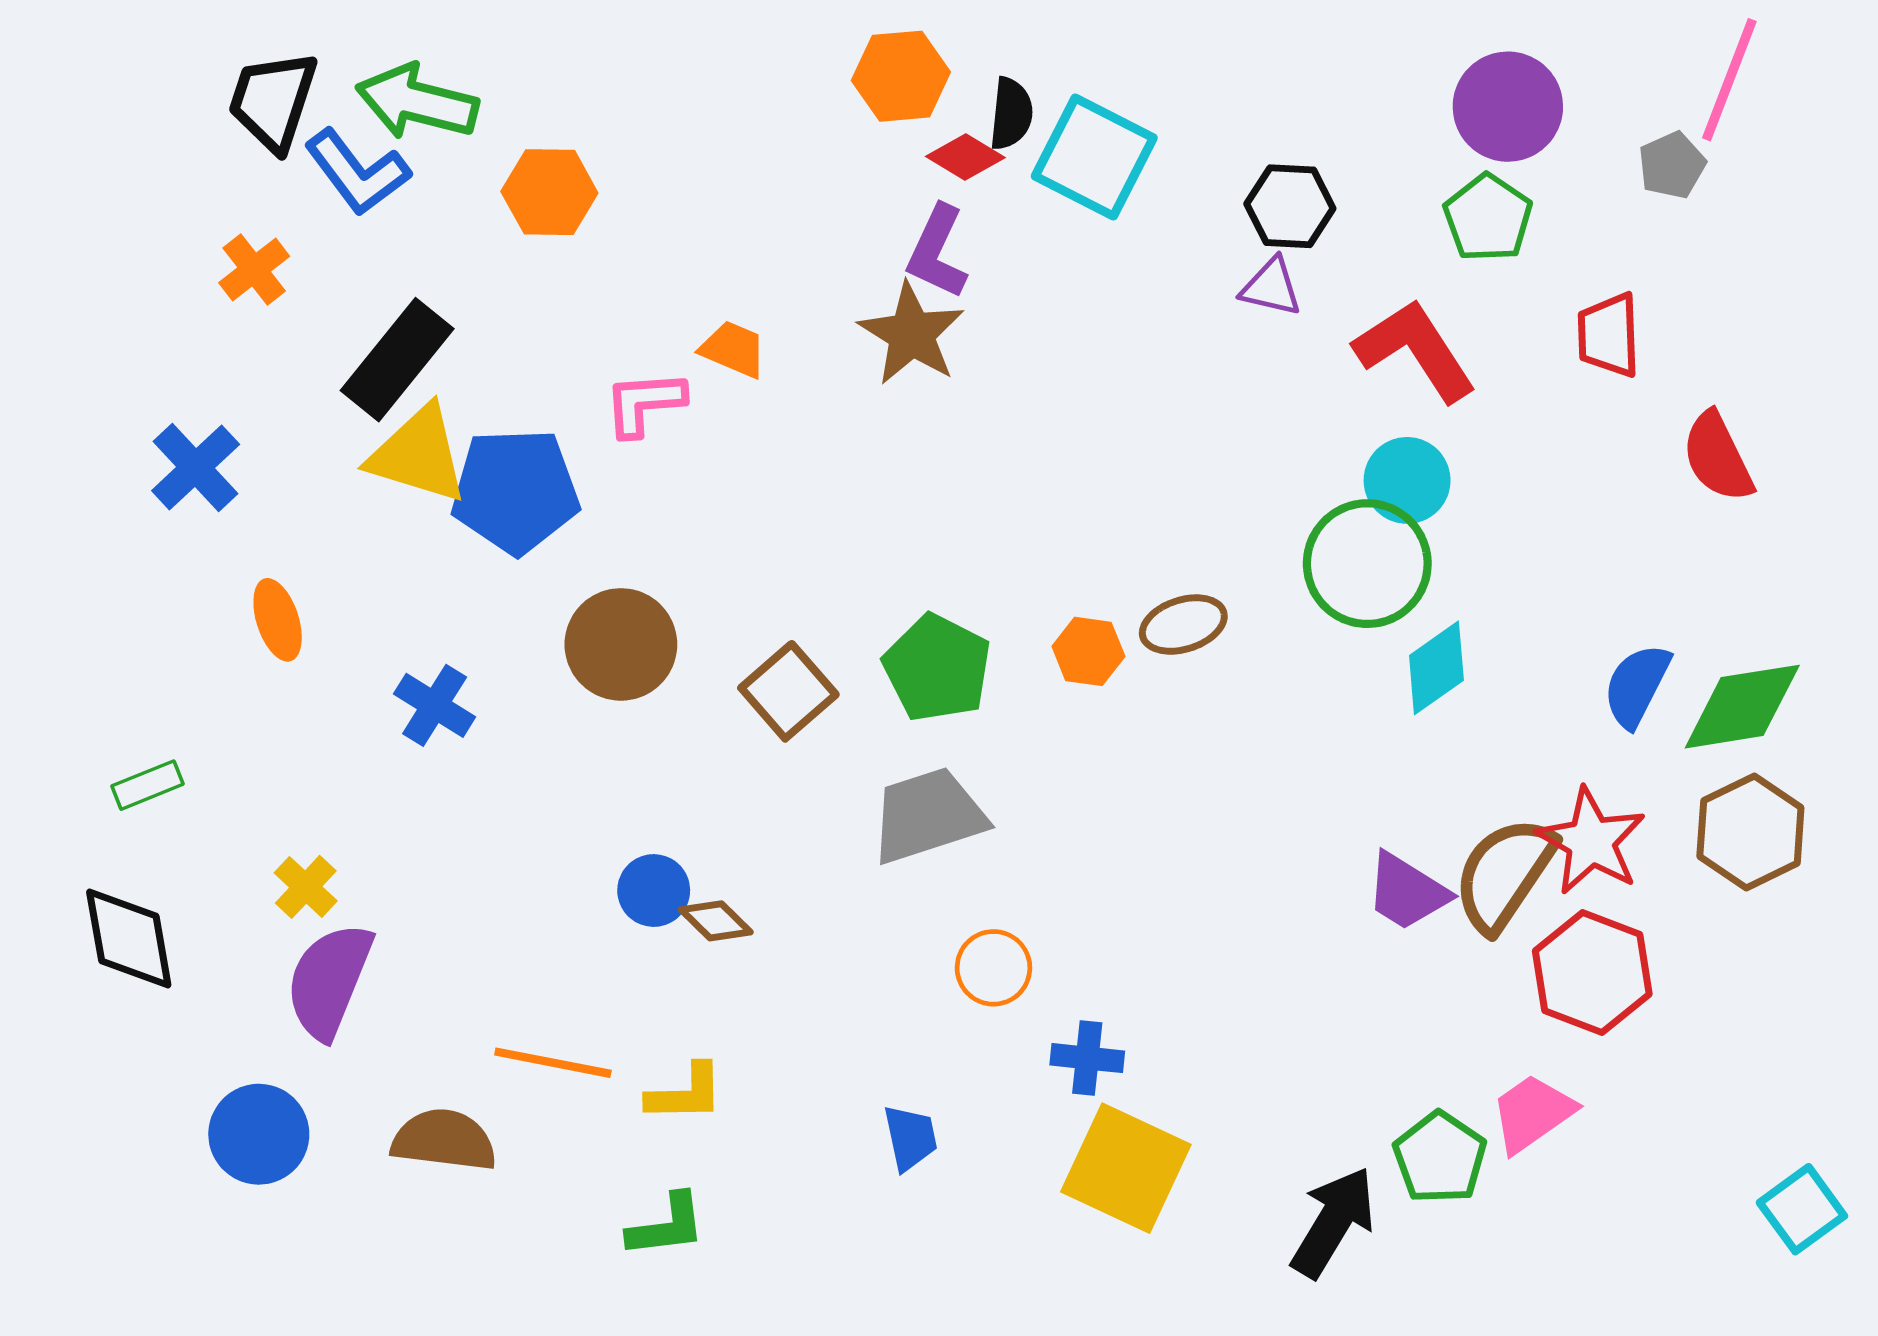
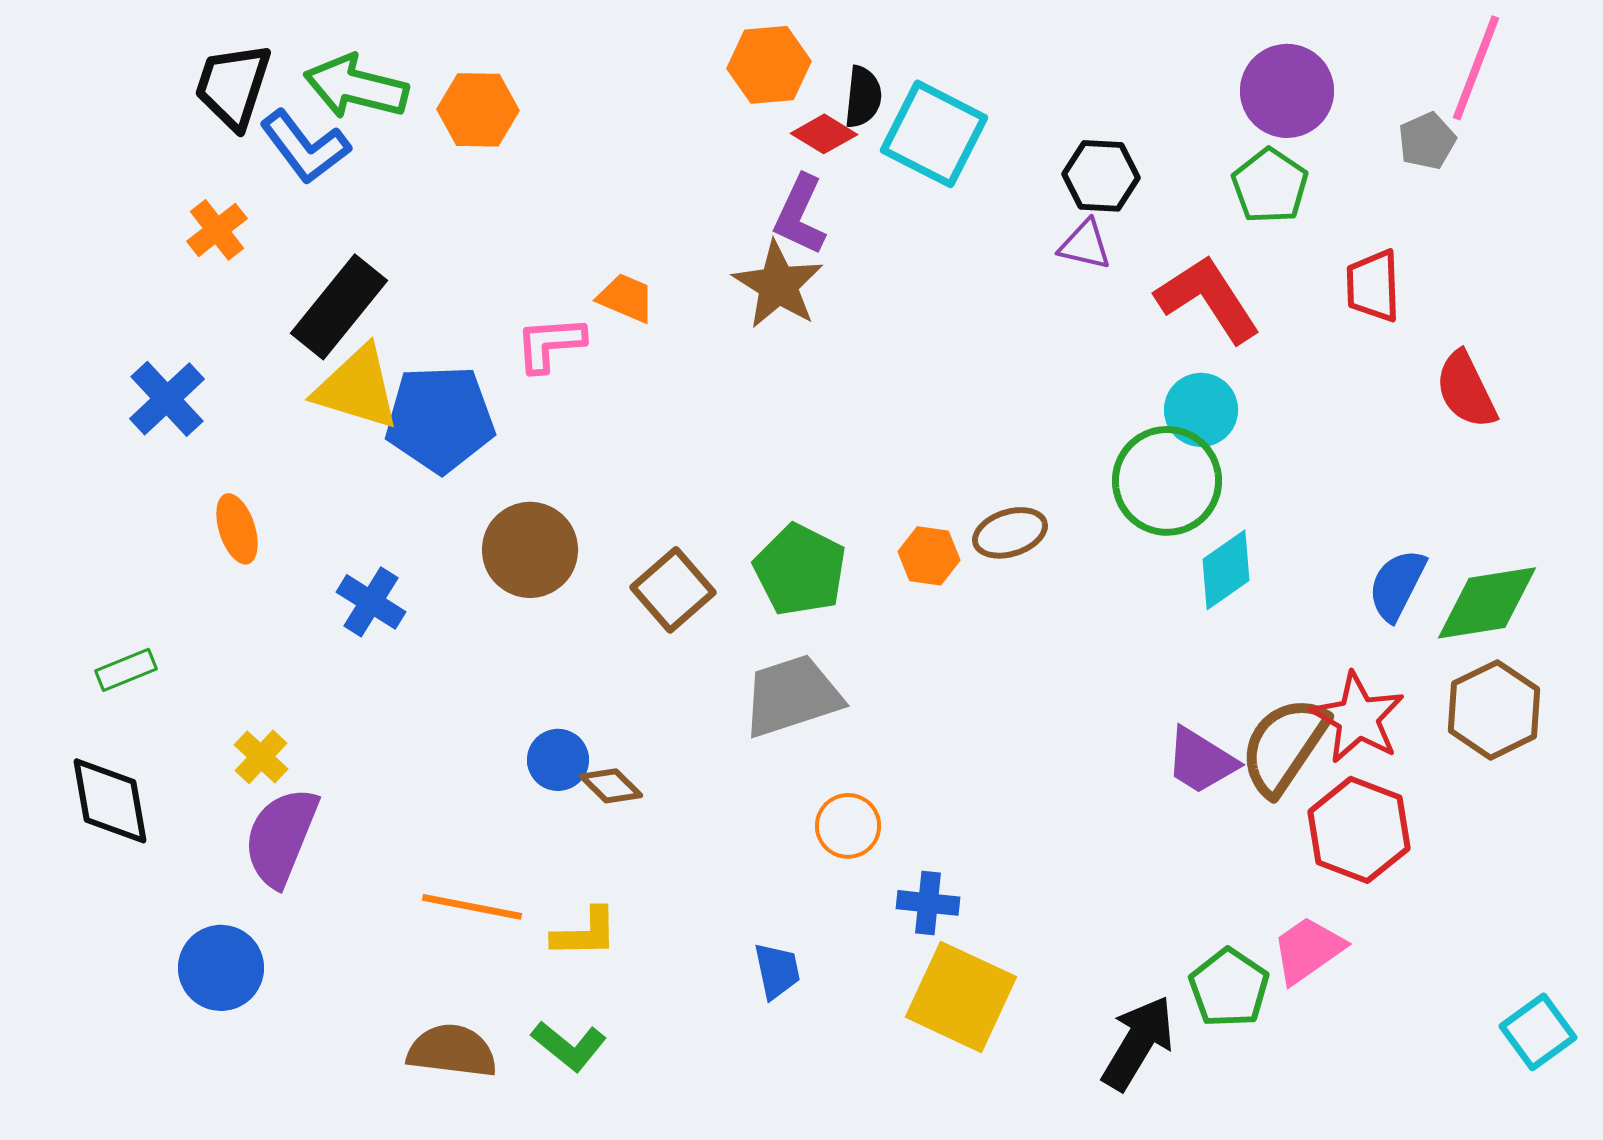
orange hexagon: (549, 192) -> (478, 110), moved
brown semicircle: (444, 1140) -> (452, 1051), moved
green L-shape: (667, 1226) -> (569, 1046), turned 46

